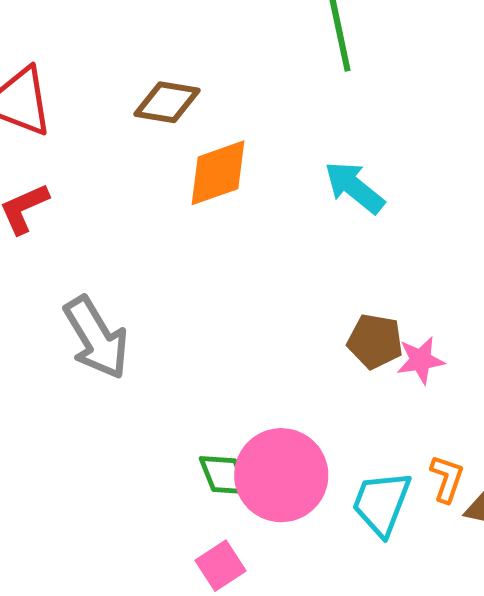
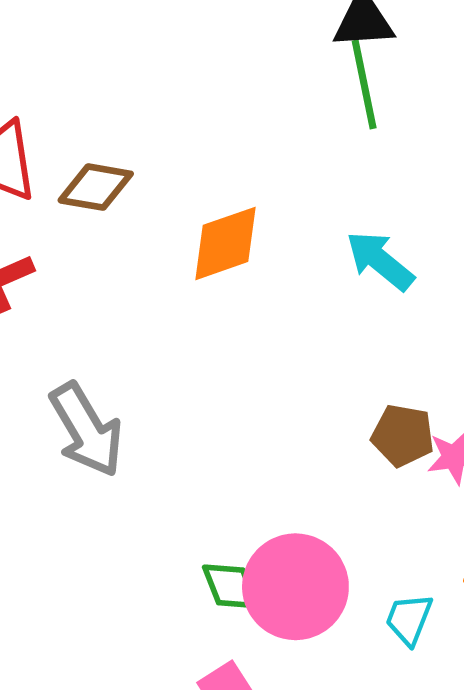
brown diamond: (167, 102) -> (96, 187), moved
cyan trapezoid: (381, 503) -> (409, 619), size x0.7

